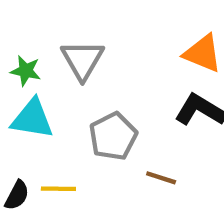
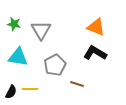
green star: (26, 71) -> (14, 24), moved

